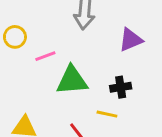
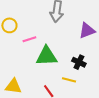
black cross: (121, 87) -> (79, 62), turned 32

